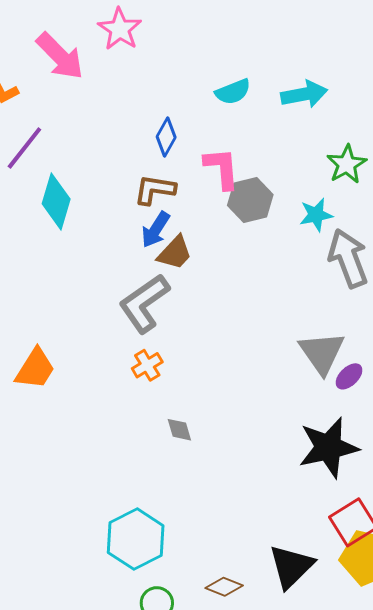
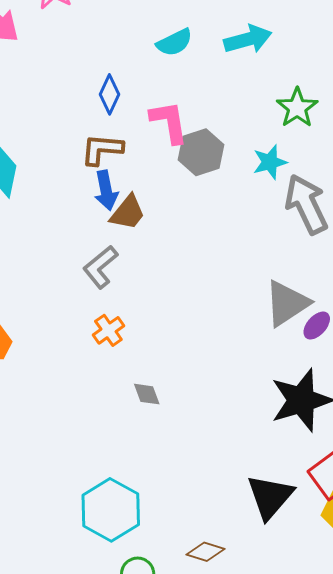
blue arrow: (156, 230) -> (106, 190), turned -39
gray L-shape: (144, 303) -> (100, 267), size x0.7
gray triangle: (322, 353) -> (287, 303), turned 36
black triangle: (291, 566) -> (270, 497), moved

